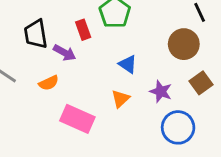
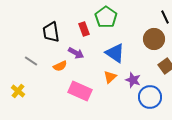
purple arrow: (64, 53) -> (76, 53), moved
blue triangle: (128, 64) -> (115, 53), size x1.5
purple star: (161, 92) -> (133, 80), moved

